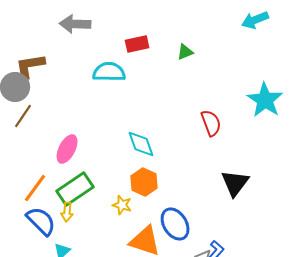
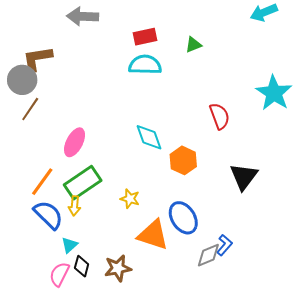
cyan semicircle: (109, 72) -> (145, 65), moved
orange hexagon: (144, 182) -> (183, 160), moved

